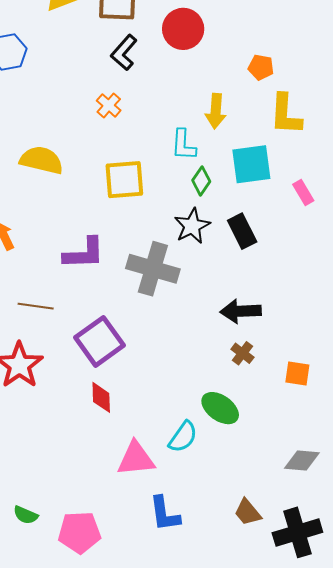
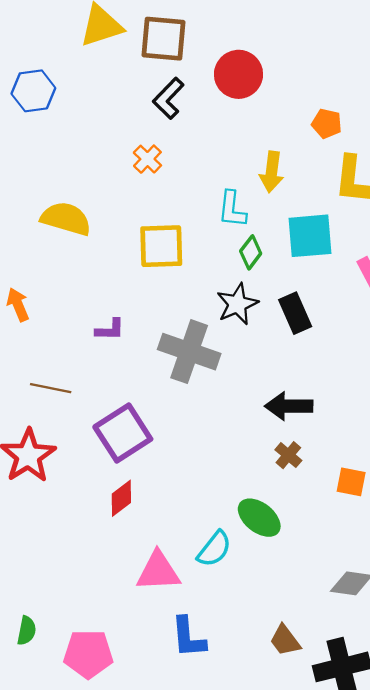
purple L-shape: (84, 253) -> (110, 330), size x0.6
red diamond: (101, 397) -> (121, 498), turned 52
green semicircle: (26, 515) -> (27, 631), turned -105

